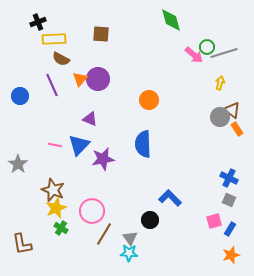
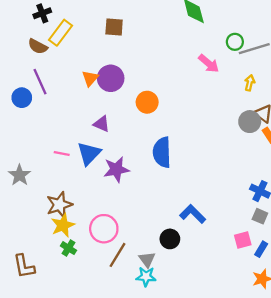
yellow rectangle: (54, 39) -> (61, 33), turned -50
pink arrow: (194, 55) -> (209, 63), moved
brown semicircle: (61, 59) -> (38, 46), moved
purple line: (52, 85) -> (40, 82), moved
orange circle: (149, 100) -> (147, 102), moved
brown star: (53, 190) -> (59, 205), turned 30

